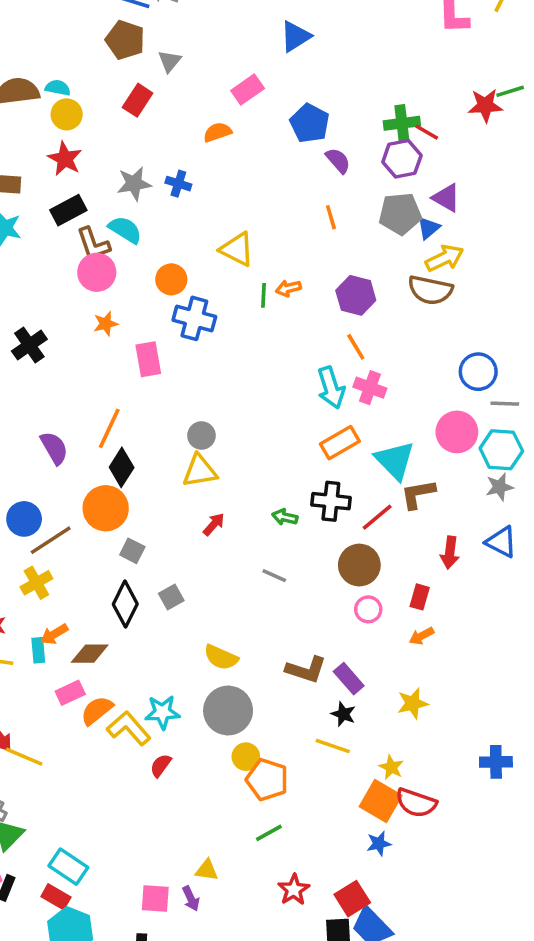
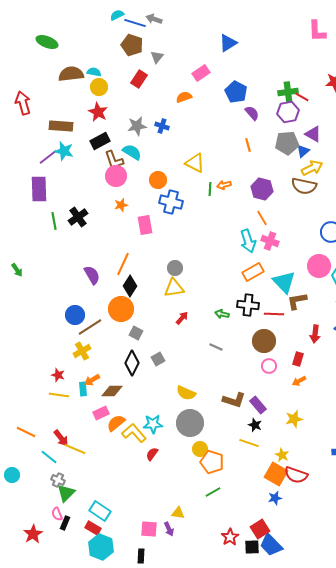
red line: (377, 517) -> (274, 314), turned 42
red star: (294, 890) -> (230, 537), moved

